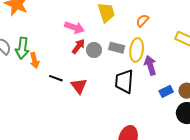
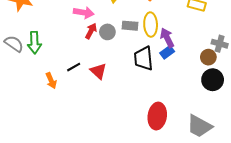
orange arrow: (34, 60) -> (51, 81), moved
black line: (56, 78) -> (74, 67), turned -40
blue rectangle: (166, 91) -> (167, 52), moved

